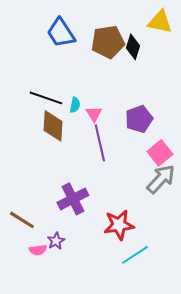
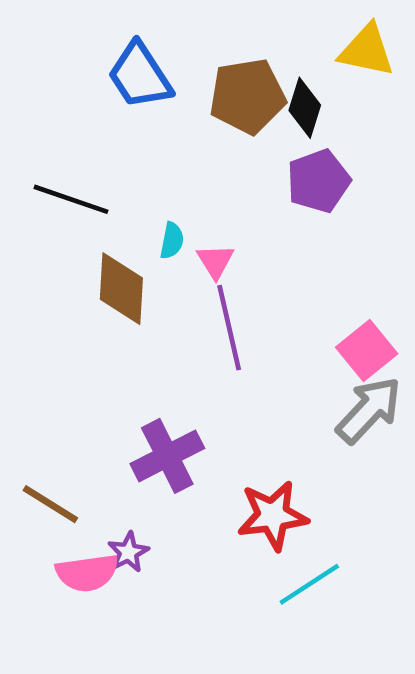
black line: (46, 98) -> (71, 199), moved
purple pentagon: (139, 119) -> (318, 181), moved
pink semicircle: (38, 250) -> (87, 573), size x1.5

